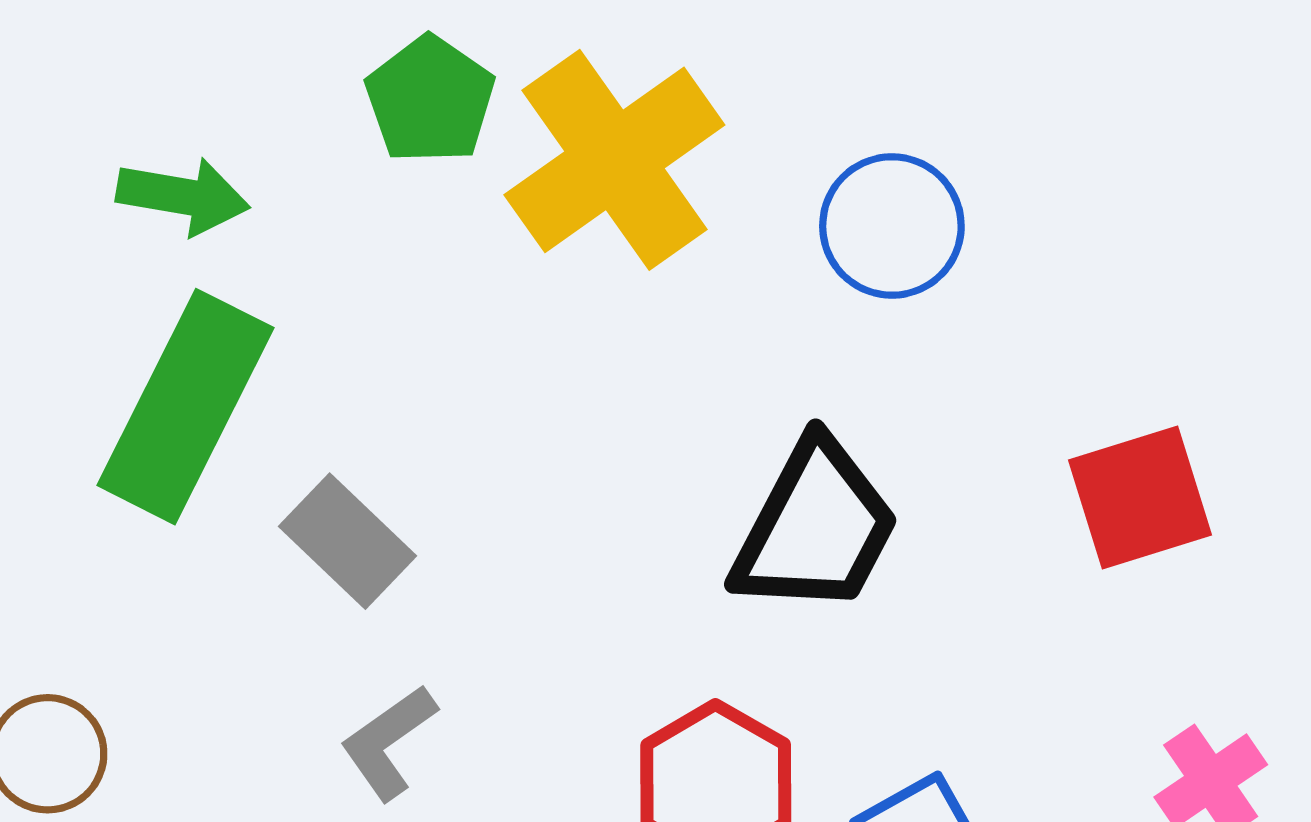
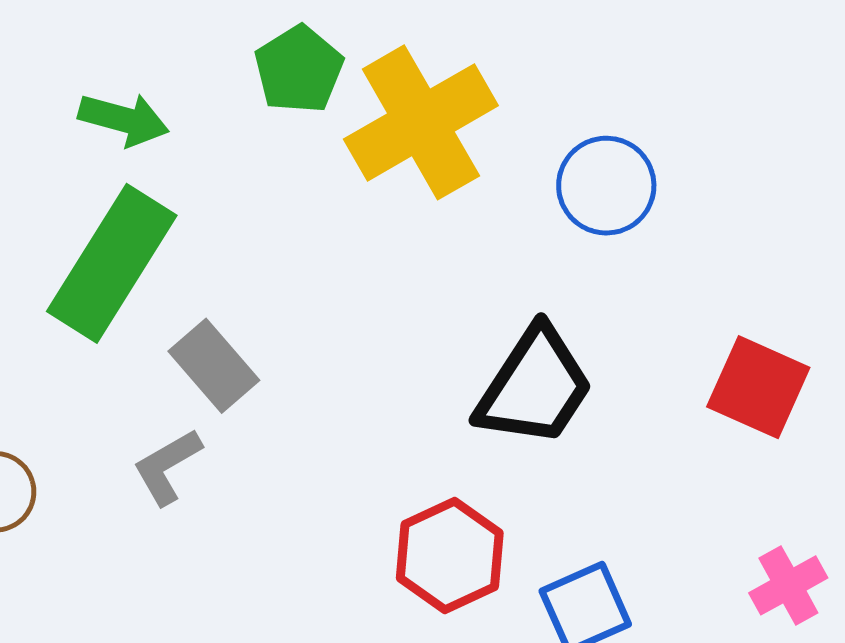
red square: (1140, 497) -> (758, 387), turned 36
gray L-shape: (389, 742) -> (167, 467), moved

